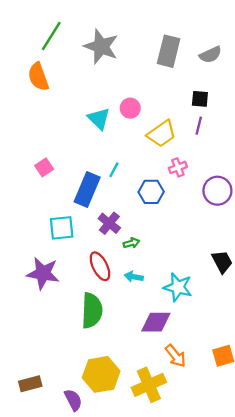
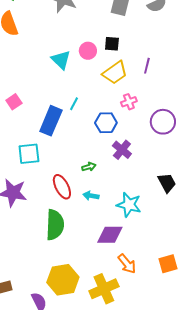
black square: (200, 99) -> (112, 44), moved
purple cross: (109, 223) -> (122, 150), moved

